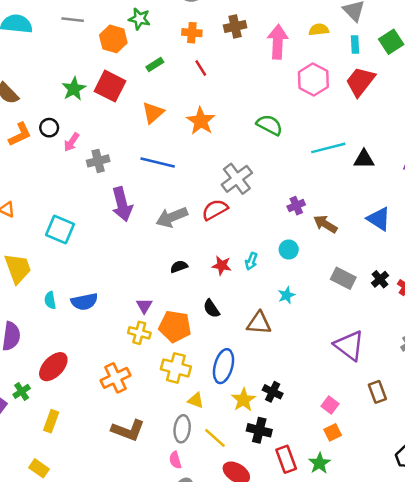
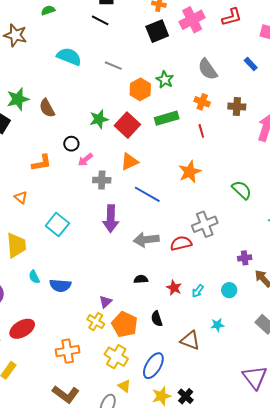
green rectangle: (155, 65) -> (167, 118), size x1.6
orange triangle: (153, 113) -> (130, 162), moved
orange L-shape: (20, 134) -> (42, 163), moved
cyan semicircle: (50, 300) -> (34, 277), turned -32

